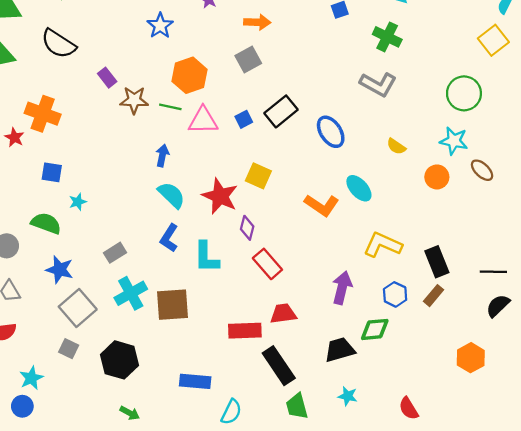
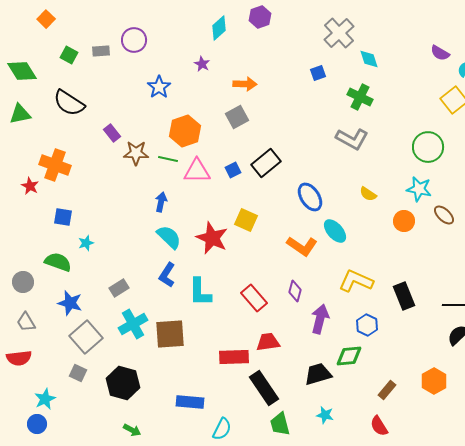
blue ellipse: (331, 132) -> (310, 197), moved
purple diamond: (247, 228) -> (295, 291), moved
brown rectangle: (433, 296) -> (387, 390), moved

